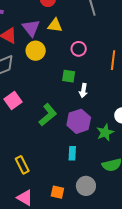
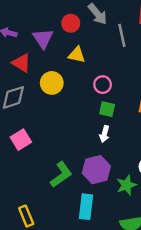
purple triangle: (31, 28) -> (43, 38), moved
green square: (69, 76) -> (107, 109), moved
green L-shape: (48, 115) -> (61, 175), moved
cyan rectangle: (72, 153) -> (86, 207), size x1.5

